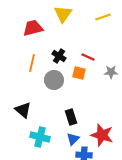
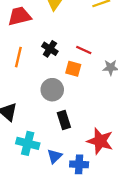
gray circle: (54, 80) -> (52, 90), moved
blue triangle: (73, 139) -> (55, 156), moved

